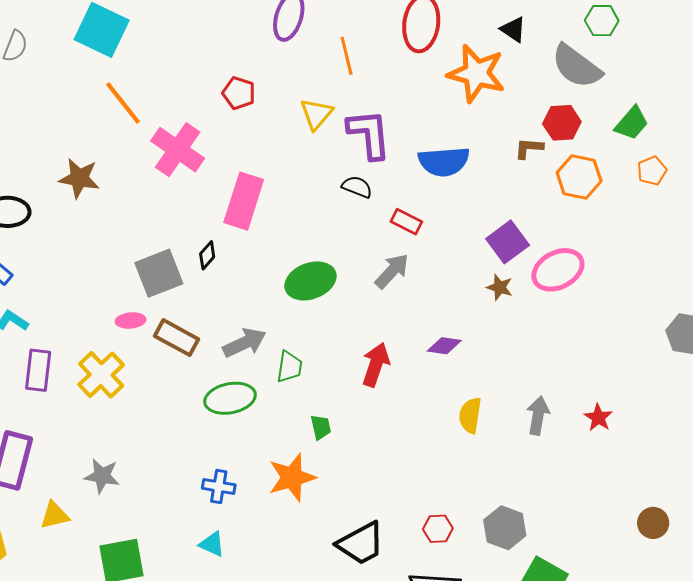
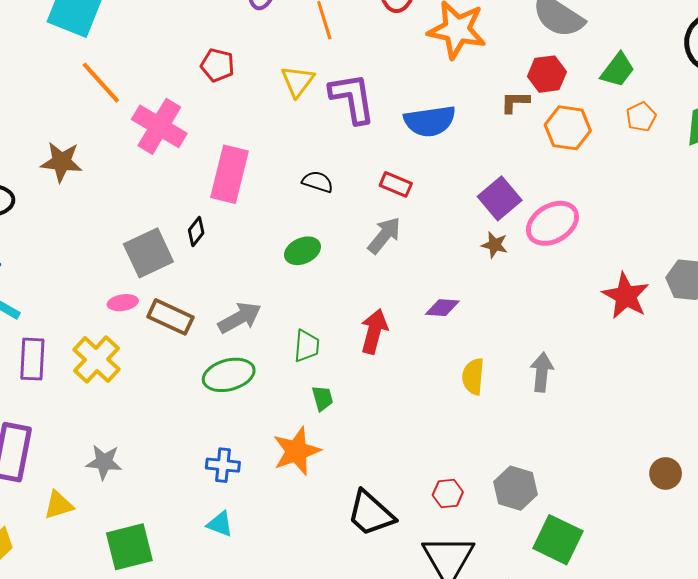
black semicircle: (357, 187) -> (318, 182), moved
green ellipse: (310, 281) -> (302, 251), size x0.7
green trapezoid: (289, 367) -> (307, 346), moved
red star: (598, 418) -> (626, 296), moved, size x1.6
black trapezoid: (361, 543) -> (371, 513), turned 74

